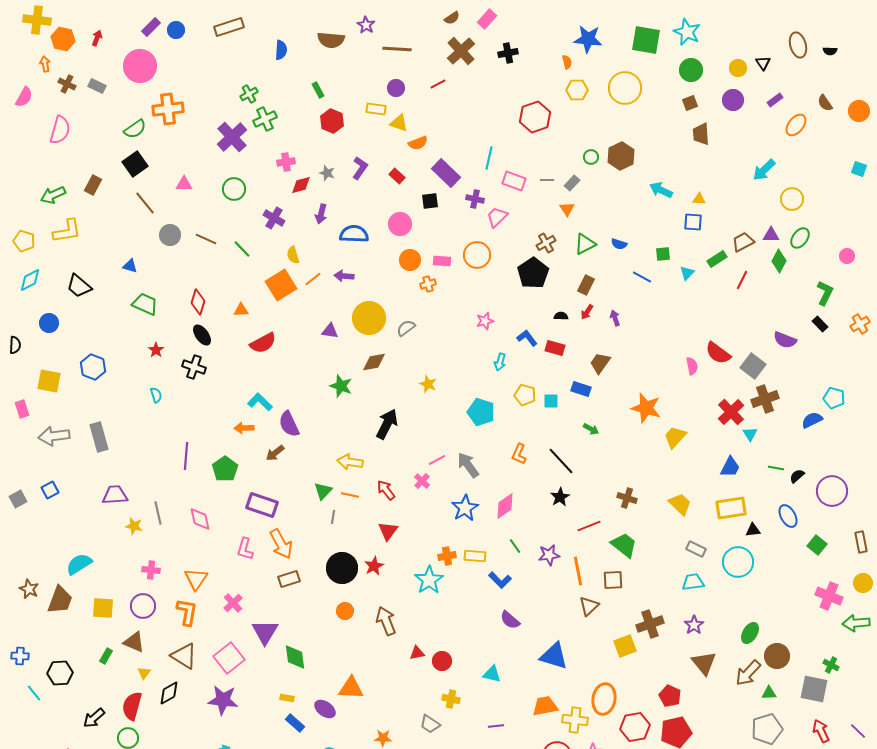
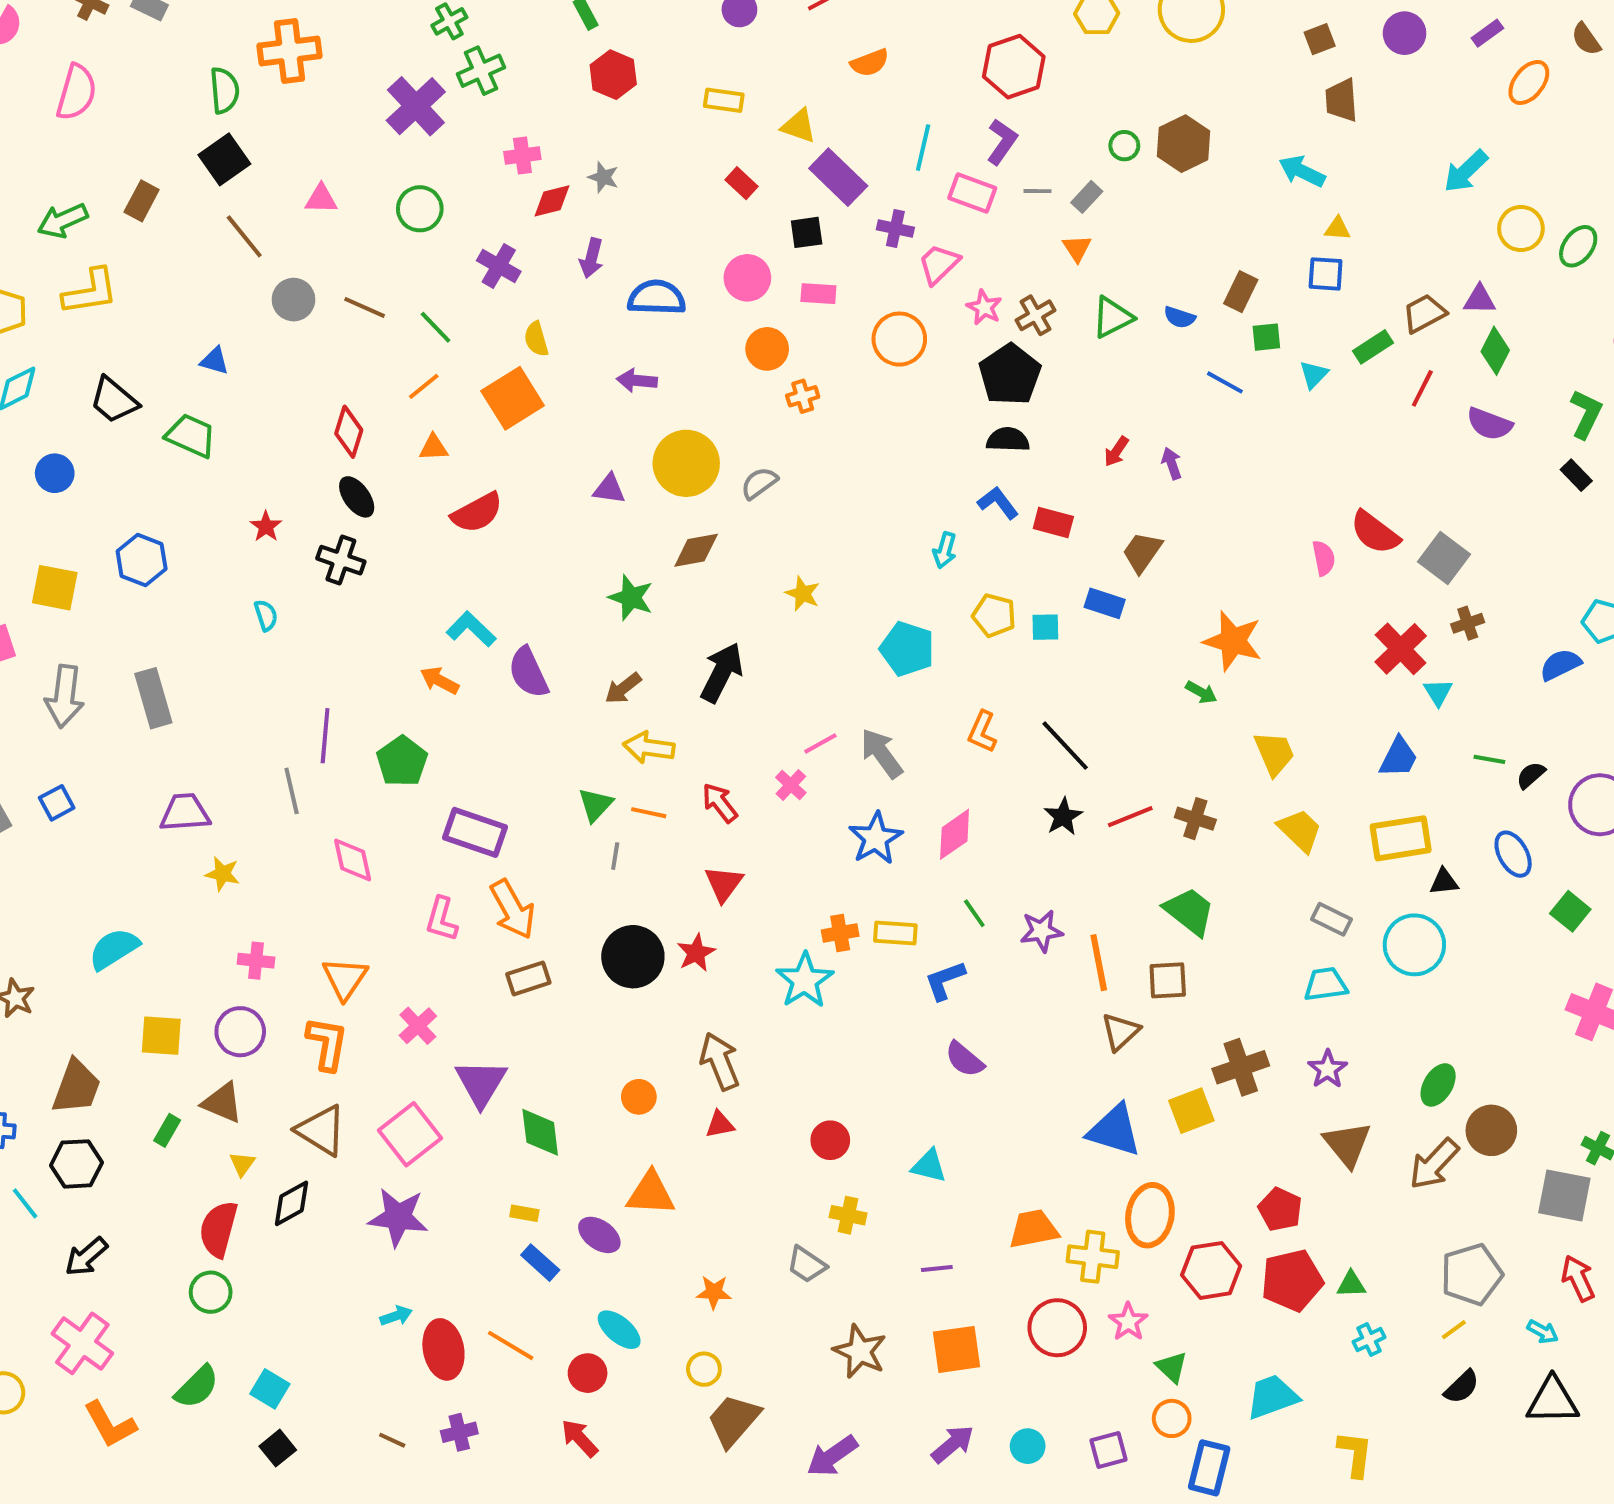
yellow rectangle: (376, 109) -> (724, 100), moved
yellow triangle: (399, 123) -> (799, 126), moved
green semicircle: (135, 129) -> (224, 90), turned -60
orange semicircle: (418, 143) -> (870, 63), moved
purple L-shape: (360, 168) -> (1002, 142), moved
cyan arrow: (661, 190) -> (1302, 171), moved
green ellipse: (800, 238) -> (1578, 246), moved
pink rectangle: (442, 261) -> (818, 294), moved
orange line: (313, 279) -> (424, 386), moved
brown rectangle: (586, 285) -> (1241, 292), moved
green trapezoid: (145, 304) -> (191, 436), moved
black semicircle: (561, 316) -> (1008, 440), moved, size x1.5
pink star: (485, 321) -> (984, 307), moved, turned -30
purple semicircle: (785, 340) -> (1489, 424), moved
brown cross: (765, 399) -> (1468, 623), size x0.6
orange arrow: (244, 428) -> (440, 680), turned 30
green arrow: (591, 429) -> (1201, 692), moved
gray arrow: (54, 436) -> (65, 696), turned -76
yellow trapezoid: (675, 437) -> (1274, 753), moved, turned 115
brown arrow: (275, 453) -> (623, 688), moved
gray line: (158, 513) -> (292, 791), moved
red line: (589, 526) -> (1130, 817), moved
blue L-shape: (500, 580) -> (945, 980), turned 115
brown trapezoid: (60, 600) -> (76, 1087), moved
orange circle: (345, 611) -> (639, 1097), moved
red triangle: (417, 653) -> (720, 1124), moved
blue triangle: (554, 656) -> (1114, 1130), moved
green triangle: (769, 693) -> (1351, 1284), moved
black arrow: (94, 718) -> (86, 1257), moved

